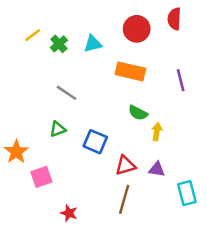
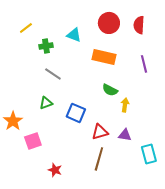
red semicircle: (174, 19) -> (139, 25), moved
green cross: (59, 44) -> (46, 46), moved, turned 32
cyan triangle: (93, 44) -> (74, 35), turned 35

